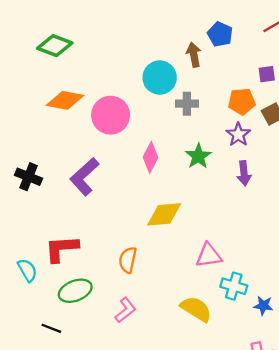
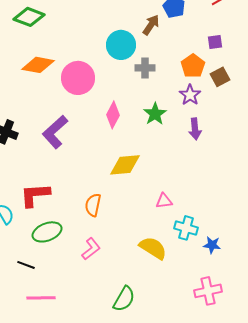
brown arrow: (194, 55) -> (151, 25), turned 45
orange pentagon: (242, 101) -> (193, 66), turned -30
pink triangle: (209, 255) -> (164, 201), size x0.7

